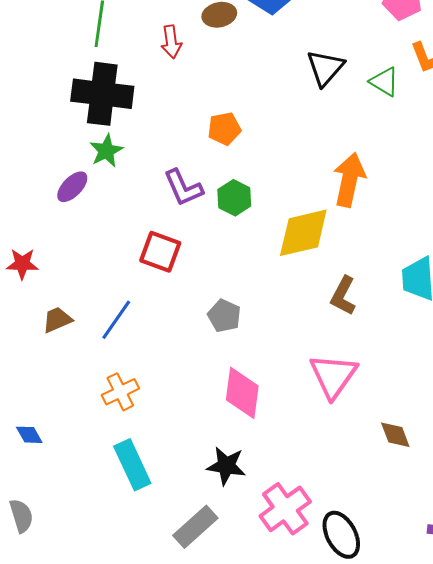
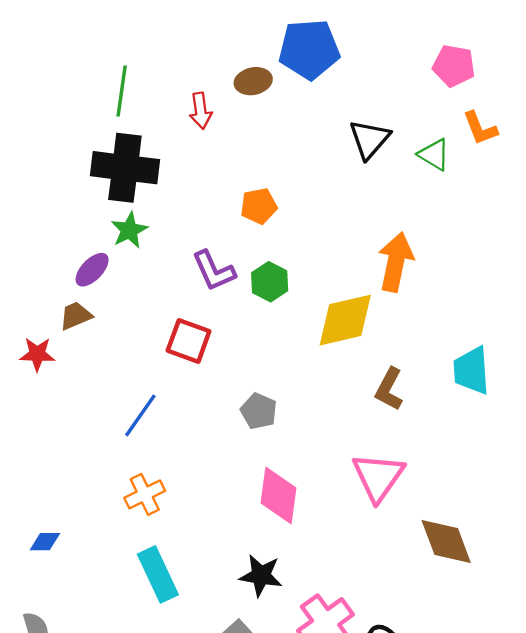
brown trapezoid: (57, 320) -> (76, 316), moved
blue diamond: (29, 435) -> (45, 542), turned -60
brown diamond: (395, 435) -> (446, 542), size x1.6

